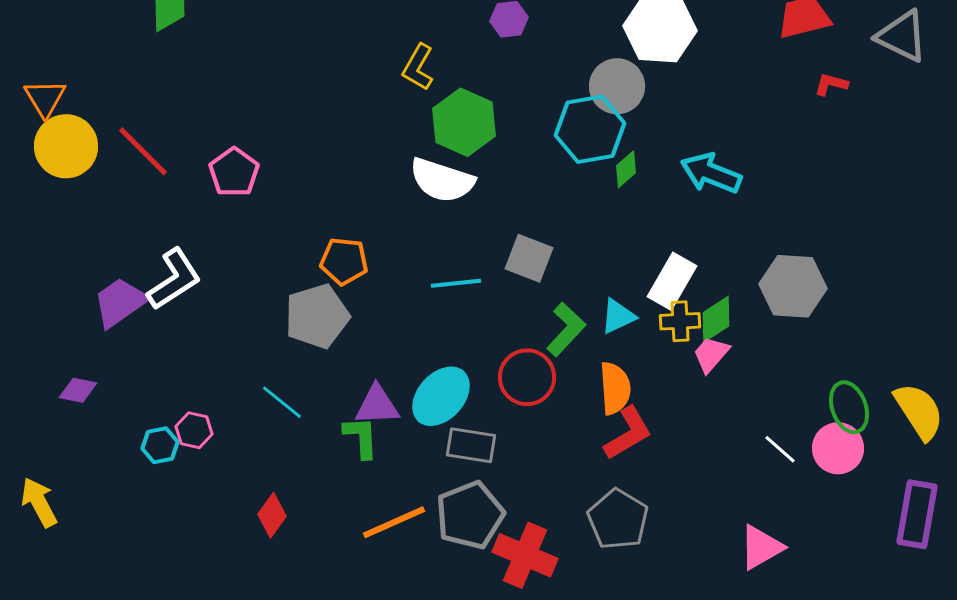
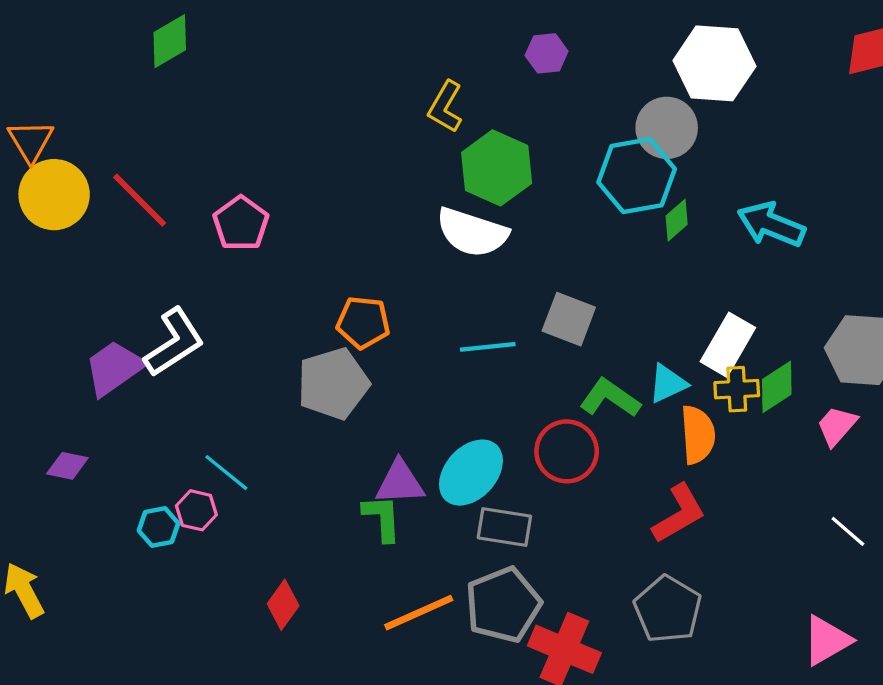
green L-shape: (566, 329) -> (610, 398), turned -98
pink trapezoid: (711, 354) -> (837, 426), moved
orange semicircle: (615, 388) -> (698, 435), moved
cyan line: (282, 402) -> (226, 473), moved

